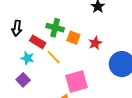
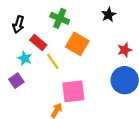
green cross: (55, 28) -> (60, 18), moved
orange square: (73, 38) -> (77, 44), size x1.5
red star: (95, 43) -> (125, 50), moved

